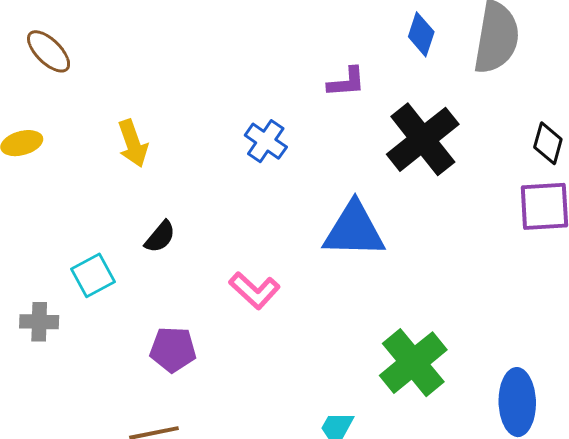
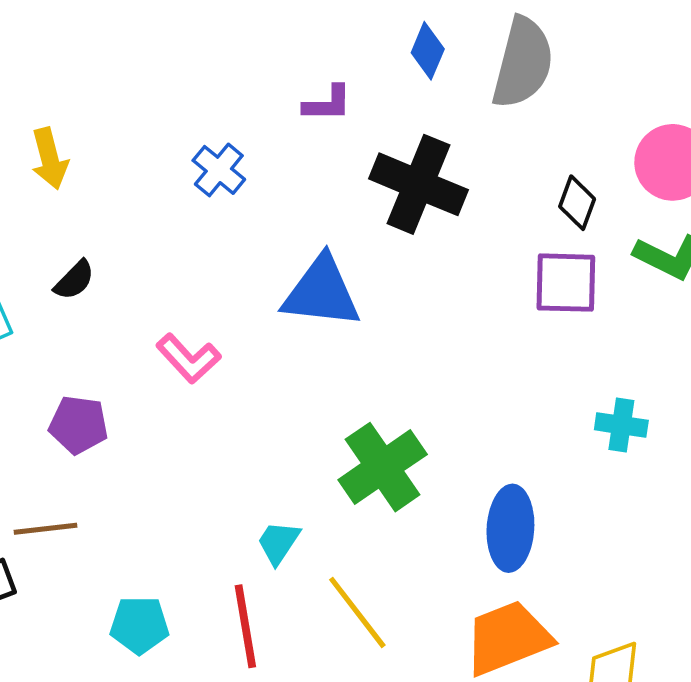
black cross: (423, 139) -> (419, 184), turned -34

